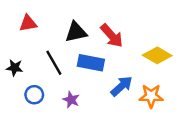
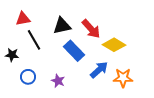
yellow diamond: (157, 55) -> (114, 45), moved
black line: (54, 63) -> (34, 40), moved
blue rectangle: (91, 63) -> (74, 51), turned 35

